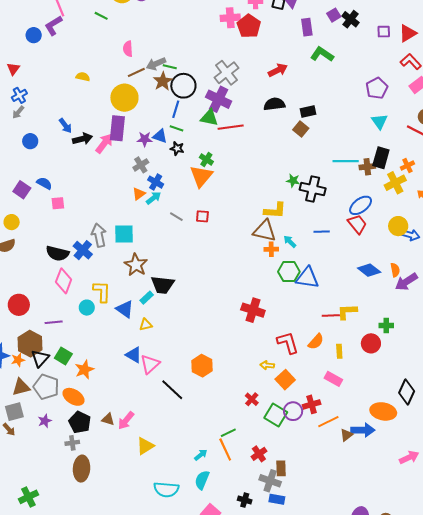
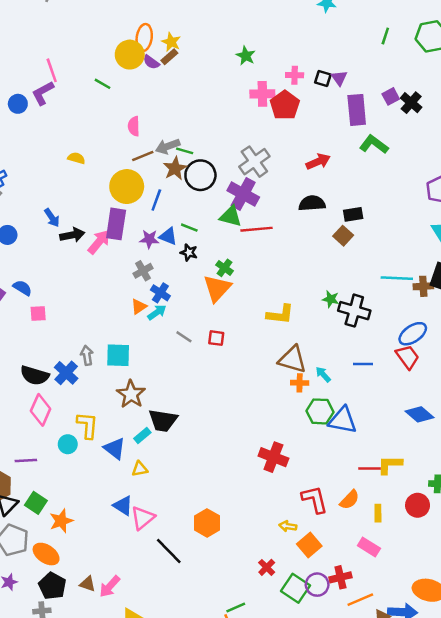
purple rectangle: (307, 27) -> (357, 110), size x1.4
blue line: (176, 109) -> (156, 200), moved
yellow L-shape: (275, 210) -> (280, 314), moved
gray arrow: (99, 235) -> (87, 355), size x0.7

